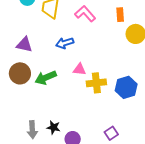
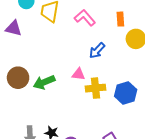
blue arrow: (65, 43) -> (97, 51), moved, turned -30
purple triangle: (24, 45) -> (14, 28), moved

